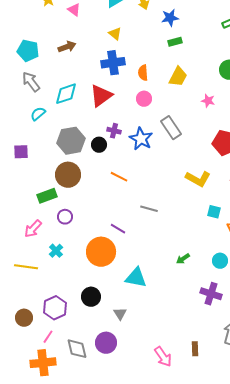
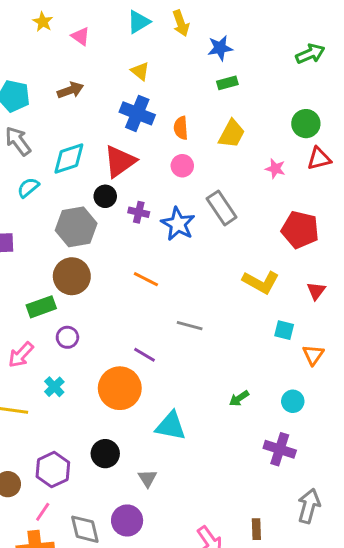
blue cross: (113, 63) -> (137, 113), turned 30
black circle: (99, 145) -> (105, 196), moved

